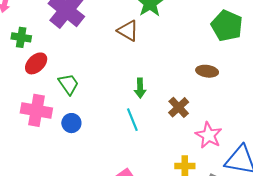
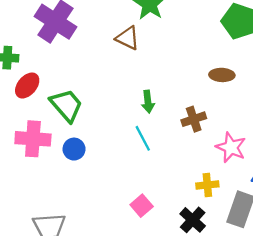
green trapezoid: (69, 84) -> (66, 105), size x1.4
brown cross: (179, 107) -> (194, 119), turned 30

